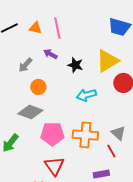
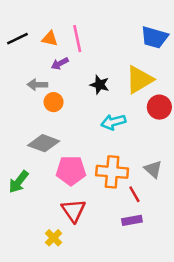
purple arrow: (50, 54) -> (60, 63), moved, turned -56
gray arrow: (25, 65) -> (37, 85), turned 49
orange circle: (38, 87) -> (54, 102), moved
red line: (111, 151) -> (134, 194), moved

